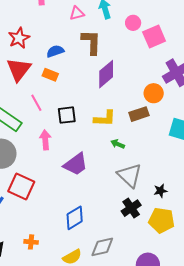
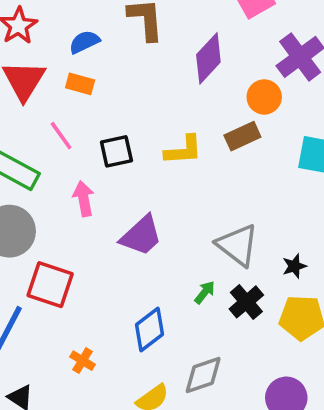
purple diamond: (106, 74) -> (208, 58), moved
green arrow: (118, 144) -> (205, 292), moved, turned 112
orange cross: (31, 242) -> (83, 361), moved, turned 32

